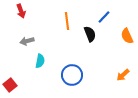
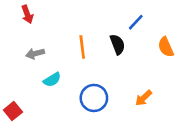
orange line: (67, 21) -> (82, 47), moved
cyan semicircle: (40, 61) -> (52, 80), turned 48
orange arrow: (123, 75) -> (144, 98), moved

